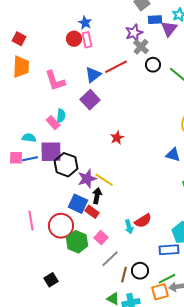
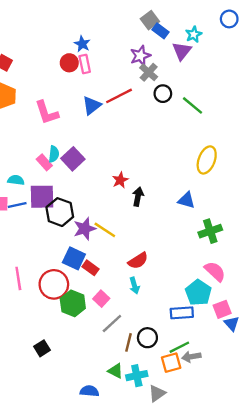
blue rectangle: (155, 20) -> (160, 31), moved, turned 40
purple square: (90, 100) -> (73, 159), moved
black arrow: (97, 196) -> (138, 197), moved
red semicircle: (143, 221) -> (138, 261), moved

